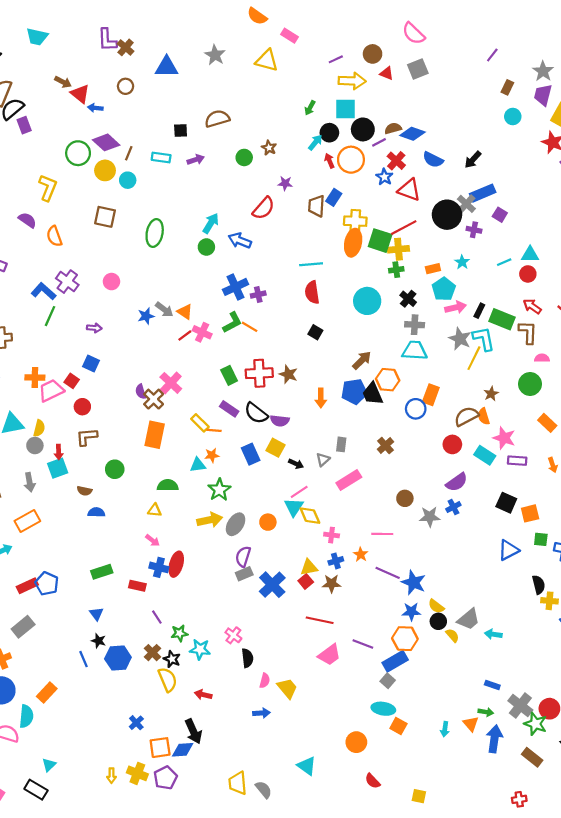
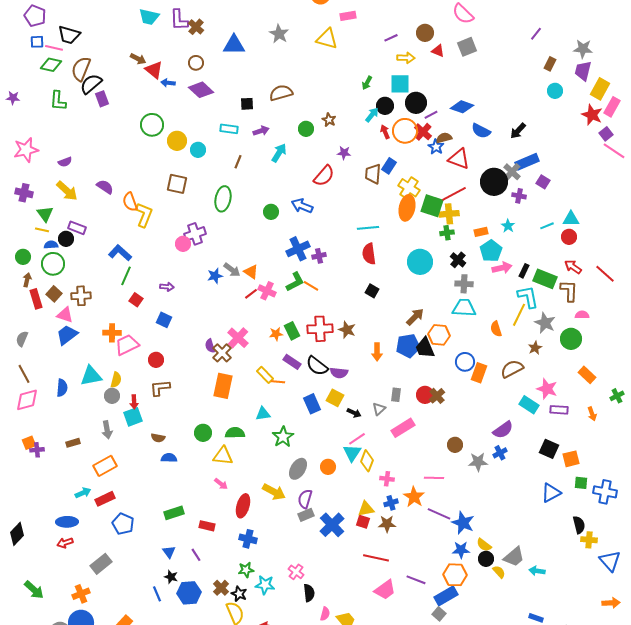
pink rectangle: (289, 36) -> (348, 16), turned -42
cyan trapezoid: (37, 37) -> (149, 17), moved
gray star: (543, 71) -> (583, 49), turned -30
yellow arrow: (352, 81) -> (406, 58), size x0.7
brown semicircle: (393, 128) -> (444, 138), moved
purple diamond: (106, 142) -> (201, 90), moved
brown line: (129, 153) -> (238, 162), moved
red cross: (396, 161) -> (423, 132), moved
yellow L-shape: (48, 188) -> (144, 215), moved
yellow cross: (355, 221) -> (409, 188), turned 30
cyan arrow: (211, 223) -> (279, 153), moved
purple cross: (67, 282) -> (195, 234), moved, turned 35
gray star: (460, 339) -> (545, 323), moved
red square: (72, 381) -> (136, 300), moved
orange rectangle: (431, 395) -> (479, 373), moved
orange semicircle: (484, 416) -> (496, 329), moved
red circle: (452, 444) -> (425, 395), moved
orange star: (212, 455) -> (276, 334), moved
green circle: (115, 469) -> (203, 433), moved
yellow triangle: (155, 510) -> (223, 456), size x1.5
yellow diamond: (310, 516) -> (367, 461), turned 45
yellow arrow: (210, 520) -> (274, 492), moved, turned 40
orange star: (361, 554) -> (414, 497), size x1.5
blue cross: (159, 567) -> (248, 539), moved
red square: (306, 581) -> (363, 522), turned -32
red rectangle: (27, 586) -> (105, 499), moved
purple line: (157, 617) -> (196, 555), moved

